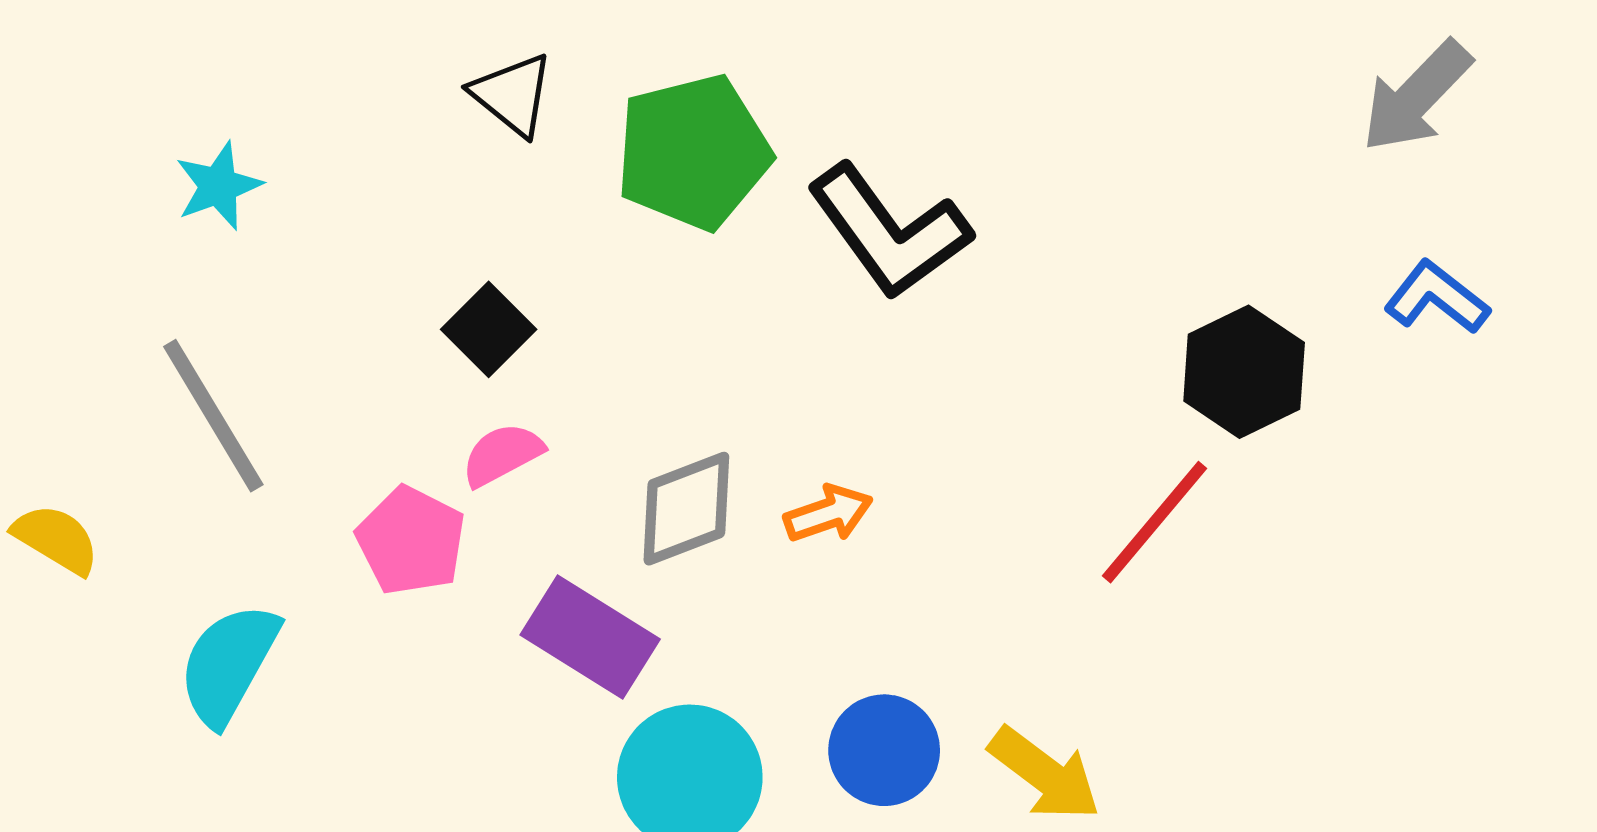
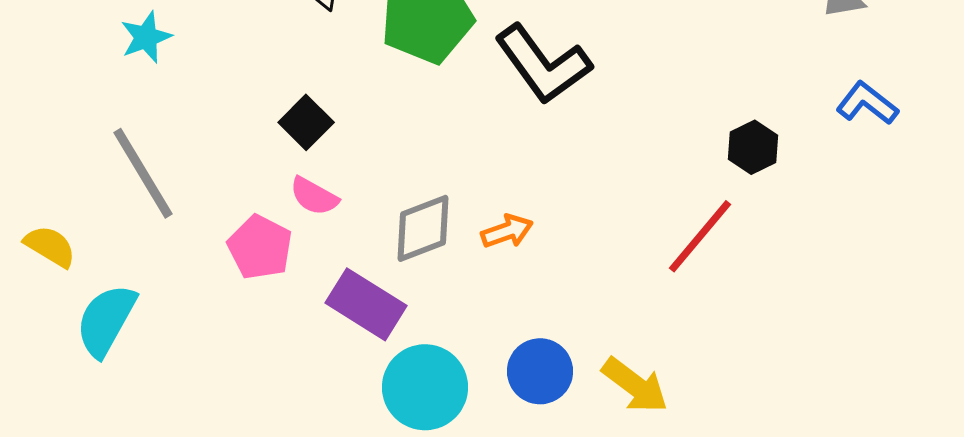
black hexagon: (1244, 372) -> (753, 147), size x0.7
pink semicircle: (502, 455) -> (314, 196), turned -123
cyan semicircle: (229, 664) -> (106, 320), moved

